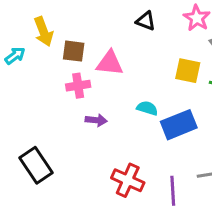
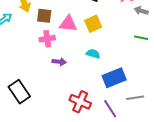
yellow square: (188, 71) -> (93, 24), moved, turned -36
blue rectangle: (179, 125) -> (114, 78), moved
purple line: (173, 191) -> (110, 109), turned -30

